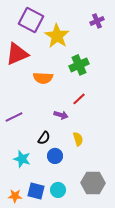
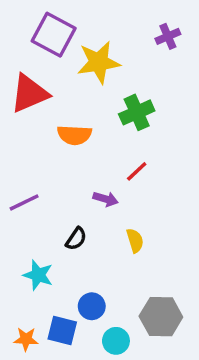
yellow star: (57, 36) -> (99, 62), turned 30
blue circle: (55, 156) -> (92, 306), moved
cyan circle: (58, 190) -> (116, 341), moved

